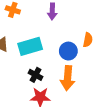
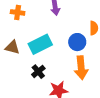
black cross: (36, 75) -> (38, 72), moved, turned 32

